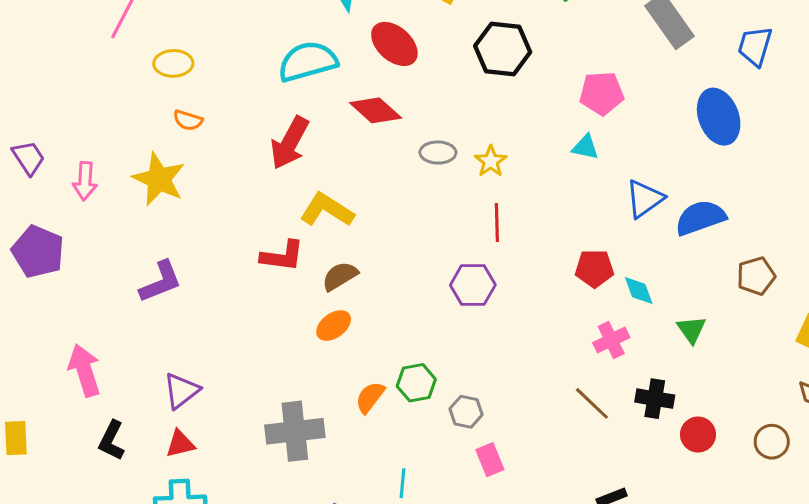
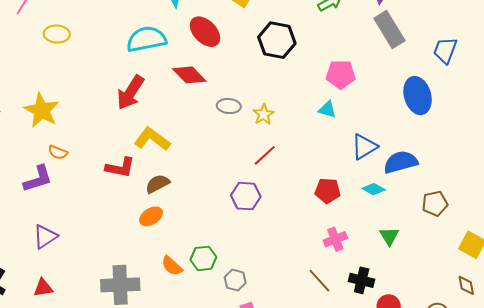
orange semicircle: (188, 120) -> (58, 152), moved
red line: (497, 222) -> (265, 155), turned 45
cyan diamond: (639, 291) -> (374, 189), moved, turned -45
purple triangle: (181, 391) -> (45, 237), moved
orange semicircle: (370, 397) -> (172, 266), turned -90

